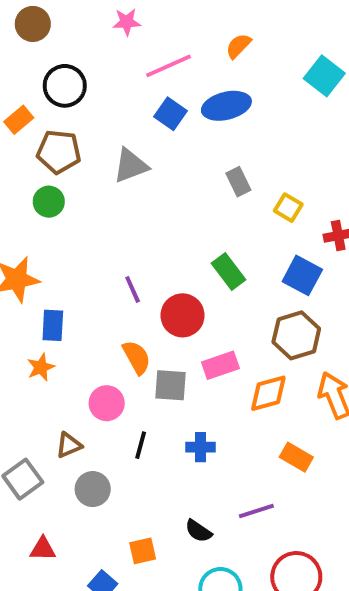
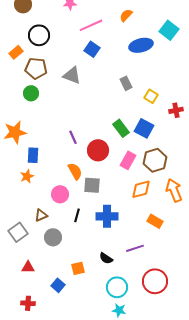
blue ellipse: (226, 106) -> (141, 45), moved
gray triangle: (131, 166) -> (72, 75), turned 42
blue square: (302, 275) -> (144, 128), moved
pink rectangle: (220, 365) -> (128, 160), moved, turned -42
blue cross: (200, 447) -> (107, 216), size x1.5

